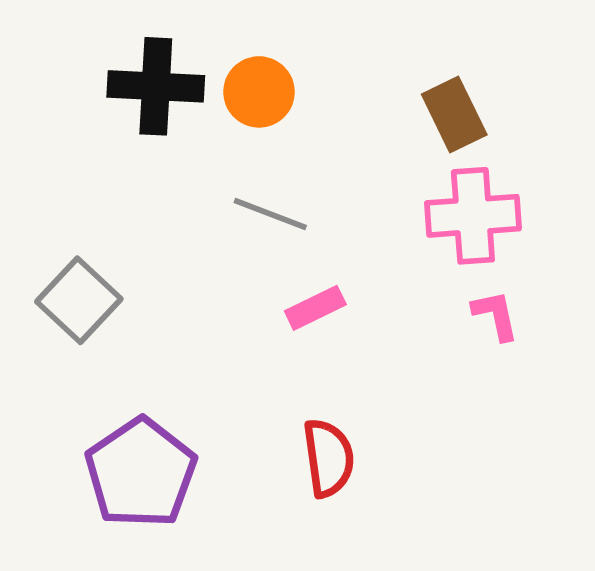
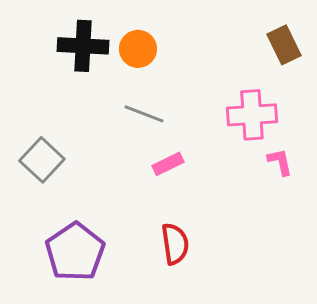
brown rectangle: (454, 114) -> (284, 45), moved
pink L-shape: (495, 315) -> (280, 162), moved

